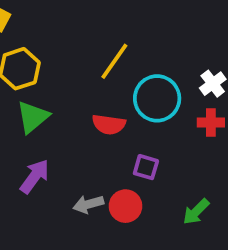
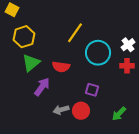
red semicircle: (109, 124) -> (61, 67), moved
purple arrow: (35, 176) -> (42, 87), moved

